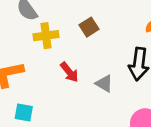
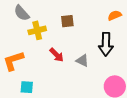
brown square: (89, 27) -> (67, 21), turned 32

